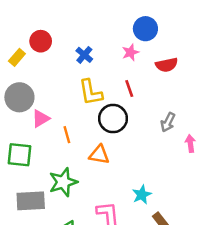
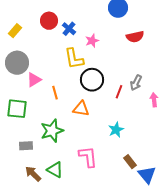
red circle: (41, 41) -> (49, 21), moved
pink star: (130, 52) -> (92, 41), moved
red line: (129, 89) -> (119, 92), moved, turned 40
cyan star: (142, 195) -> (116, 130), moved
gray rectangle: (31, 201) -> (26, 146), size x0.6

